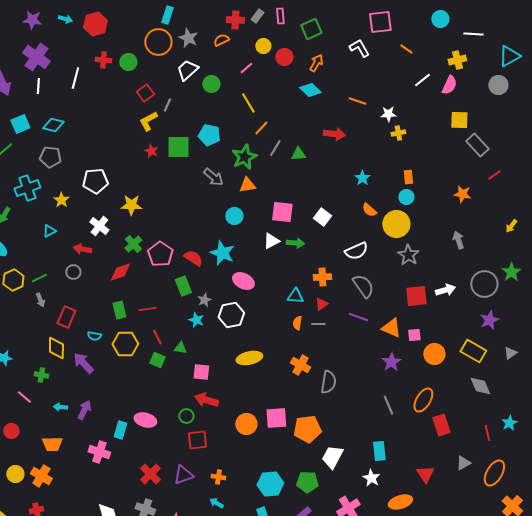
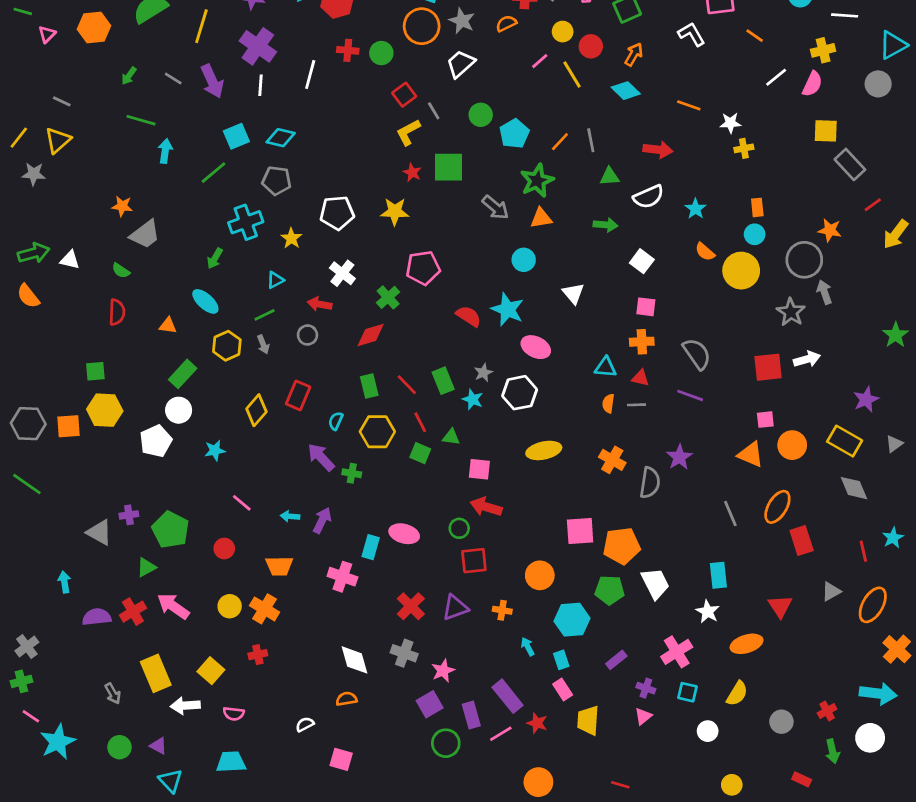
green circle: (211, 84) -> (481, 115), moved
yellow line: (248, 103) -> (572, 75), moved
gray line: (167, 105) -> (434, 111), turned -56
cyan pentagon: (209, 135) -> (514, 134), moved, turned 30
gray line: (275, 148) -> (591, 140), moved, turned -42
yellow star: (131, 205) -> (395, 211), moved
pink square: (282, 212) -> (646, 307), moved, size x0.7
yellow arrow: (511, 226) -> (896, 234), moved, size x1.6
white triangle: (271, 241) -> (573, 293), turned -42
green arrow: (295, 243) -> (606, 225), moved
white semicircle: (356, 251) -> (649, 197), moved
pink pentagon: (160, 254) -> (423, 268), moved, turned 30
gray star: (408, 255) -> (791, 312), moved
green line: (39, 278) -> (265, 315), moved
gray circle: (484, 284) -> (804, 260), moved
green rectangle: (183, 286) -> (443, 381), moved
gray arrow: (40, 300) -> (263, 344), moved
red triangle: (321, 304) -> (640, 378), turned 48
red line: (147, 309) -> (407, 385), turned 54
orange triangle: (391, 328) -> (751, 454), moved
cyan semicircle: (94, 336) -> (336, 421), turned 104
yellow diamond: (56, 348) -> (256, 410), moved, turned 40
purple star: (391, 362) -> (679, 457), moved
green cross: (41, 375) -> (352, 473), moved
orange circle: (246, 424) -> (540, 575), moved
white trapezoid: (332, 457) -> (655, 583), turned 125
green pentagon: (307, 482) -> (610, 590), moved
cyan arrow: (216, 503) -> (528, 646), moved, turned 32

